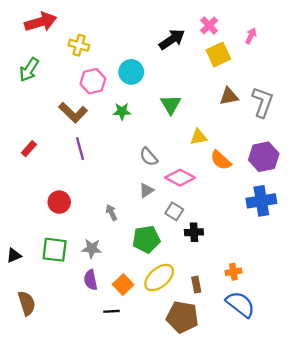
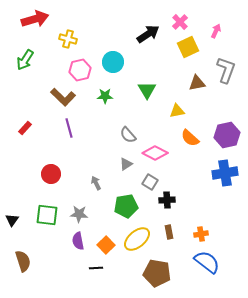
gray L-shape: (263, 102) -> (226, 70), moved
yellow triangle: (199, 137) -> (177, 111), moved
black triangle: (14, 255) -> (12, 220), turned -32
brown rectangle: (196, 285) -> (169, 232), moved

